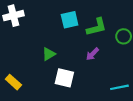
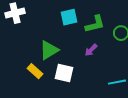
green triangle: (49, 54) -> (49, 50), size x1.5
yellow rectangle: (13, 82) -> (35, 71), moved

